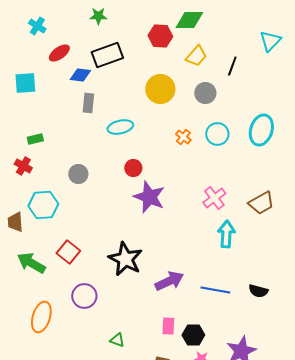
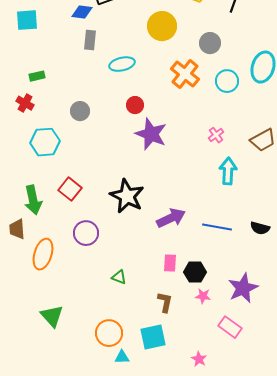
gray circle: (205, 93) -> (210, 43), moved
cyan circle: (217, 134) -> (227, 81), moved
orange cross: (183, 137) -> (185, 74), size x1.8
pink cross: (214, 198) -> (216, 135), size x0.7
brown trapezoid: (15, 222) -> (17, 229), moved
green arrow: (31, 263) -> (33, 200), turned -132

